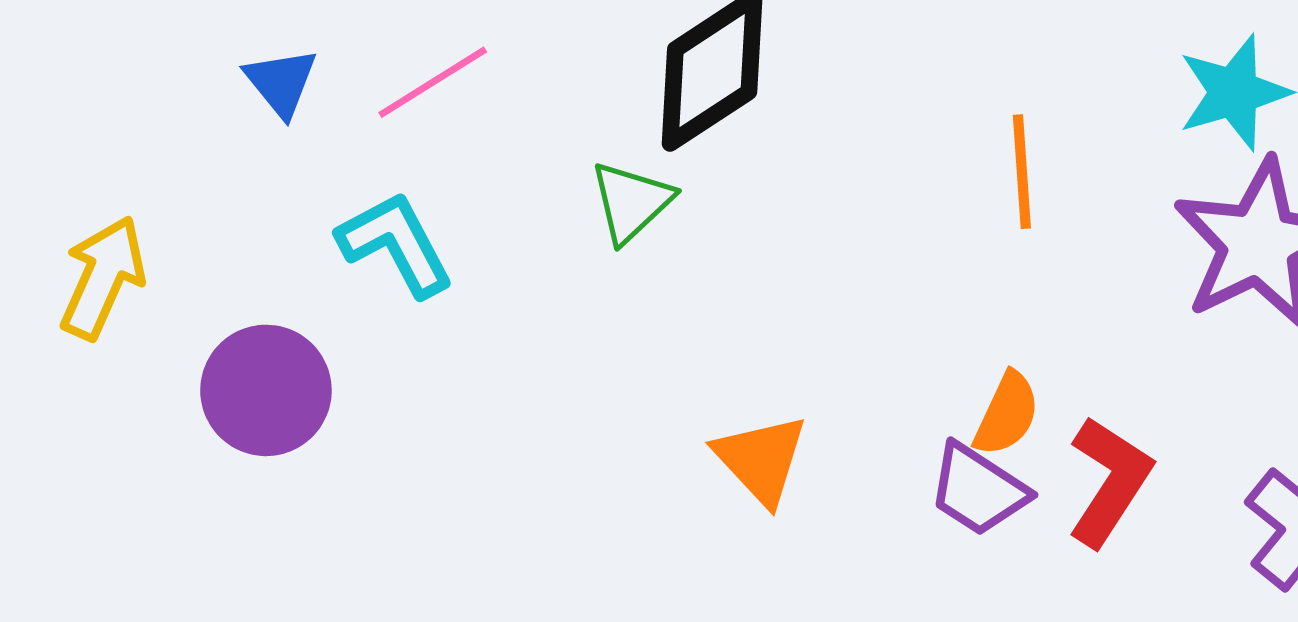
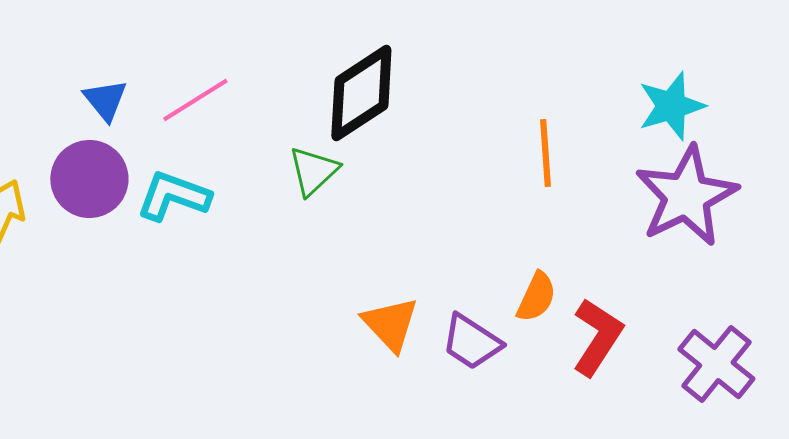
cyan L-shape: (396, 244) -> (173, 196), turned -42
purple circle: (266, 390) -> (89, 179), moved
purple trapezoid: (978, 490) -> (471, 342), moved

